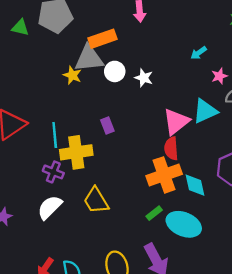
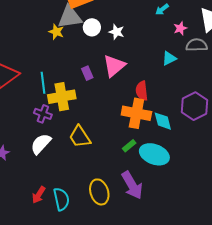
cyan triangle: (205, 111) -> (169, 58), size x0.7
pink triangle: (176, 122) -> (114, 66), moved
orange cross: (164, 175) -> (136, 113), turned 32

